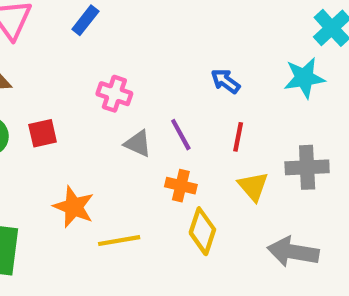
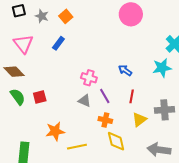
pink cross: (114, 94) -> (89, 78), moved
yellow triangle: (253, 186) -> (139, 119), turned 35
orange star: (74, 207) -> (55, 131), turned -30
yellow diamond: (202, 231) -> (116, 141), turned -30

